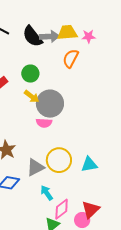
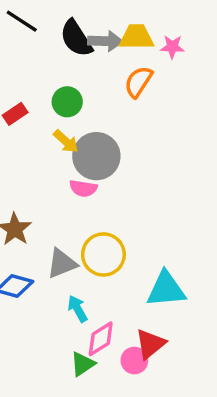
cyan triangle: (89, 165) -> (166, 289), moved, size x1.4

